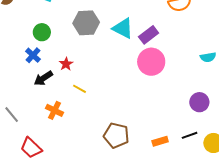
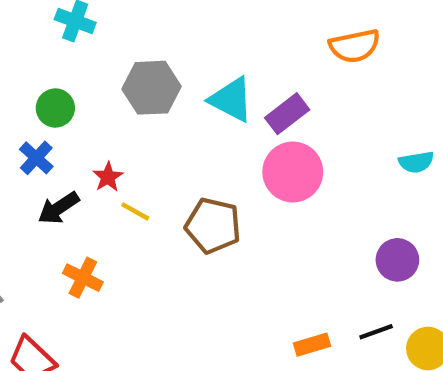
yellow line: (80, 89) -> (135, 211), moved
brown pentagon: (116, 135) -> (213, 226), moved

